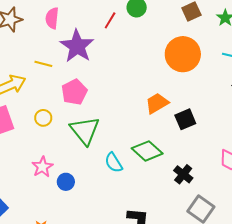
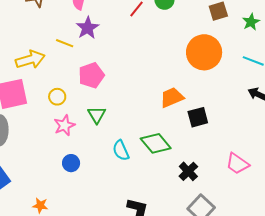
purple star: (77, 46) -> (88, 28), moved, size x0.7
green triangle: (85, 130) -> (97, 115), size x0.6
pink star: (42, 167) -> (64, 125), moved

